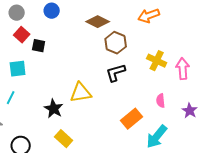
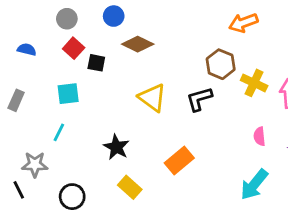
brown diamond: (98, 22) -> (138, 44), moved
brown hexagon: (116, 43) -> (221, 64), moved
yellow triangle: (81, 93) -> (152, 98), moved, turned 45
orange rectangle: (132, 119) -> (179, 160), moved

